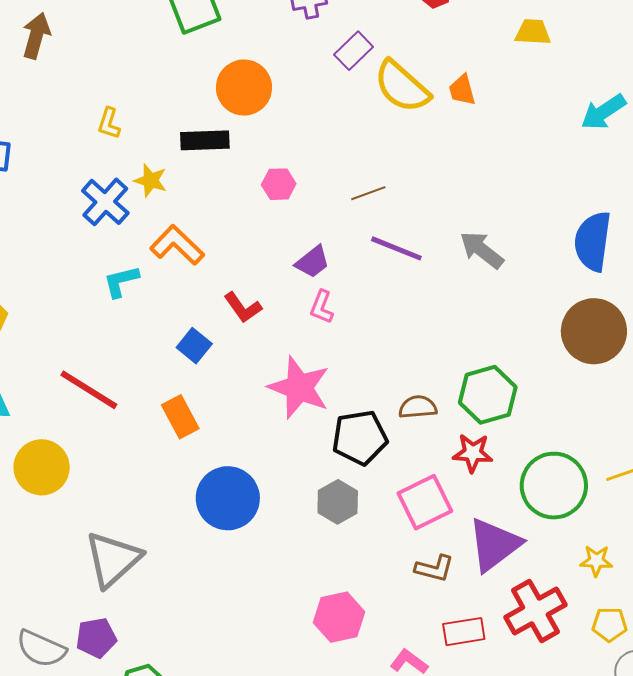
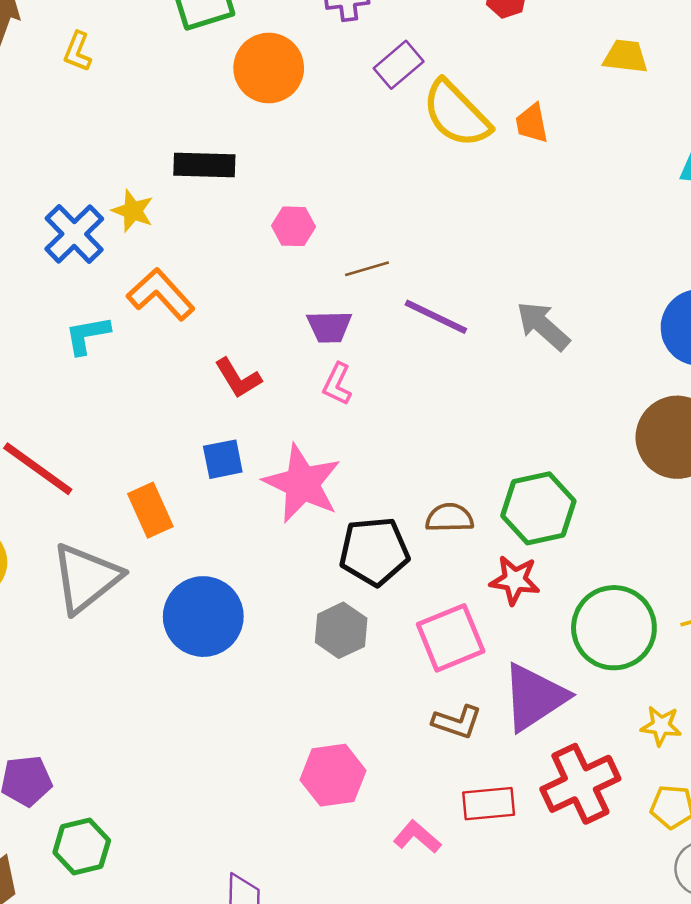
orange circle: (244, 88) -> (269, 68), moved
yellow L-shape: (109, 123) -> (78, 52), moved
brown line: (368, 193) -> (367, 269), moved
purple trapezoid: (312, 262) -> (329, 327), turned 33
blue square: (194, 346) -> (223, 459), moved, turned 36
gray triangle: (113, 559) -> (86, 578), moved

